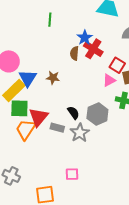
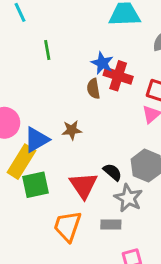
blue triangle: (28, 78) -> (37, 140), turned 42
red triangle: (38, 117) -> (83, 185), moved
gray rectangle: (57, 128) -> (111, 224), moved
orange trapezoid: (26, 129) -> (68, 226), moved

